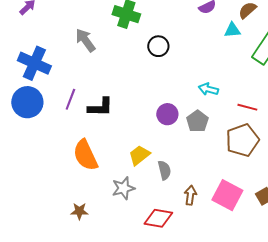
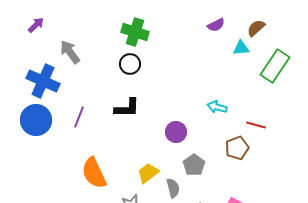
gray arrow: (85, 40) -> (70, 52), moved
black circle: (158, 46) -> (130, 64), moved
black L-shape: (100, 107) -> (127, 108), moved
gray pentagon: (197, 121) -> (194, 165), moved
brown pentagon: (242, 140) -> (237, 148), moved, size x0.7

